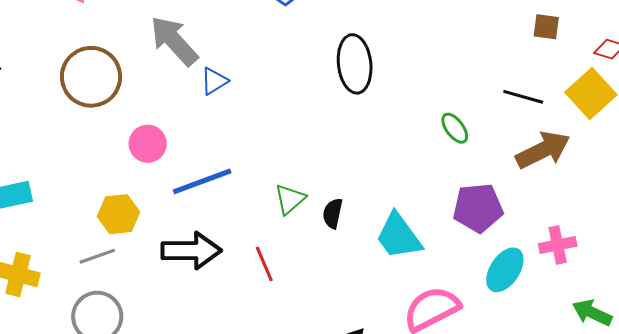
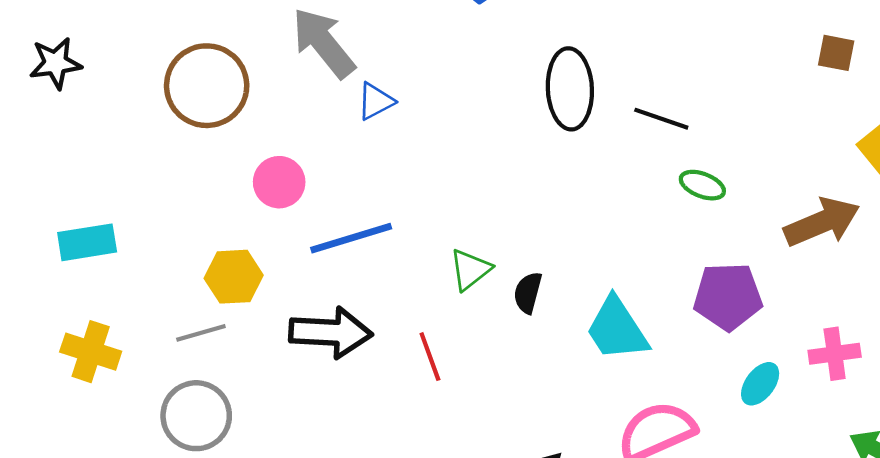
black line: (523, 97) -> (661, 119), moved
green ellipse: (455, 128) -> (702, 185), turned -36
cyan ellipse: (505, 270) -> (760, 384), size x0.7

